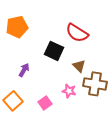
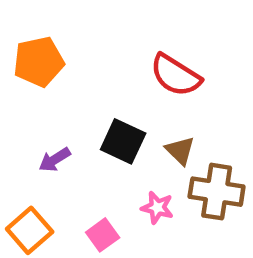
black square: (54, 51) -> (123, 141), moved
purple arrow: (24, 70) -> (55, 160), turned -152

